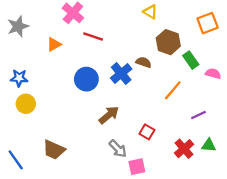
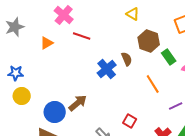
brown semicircle: (144, 62) -> (127, 59), turned 48
blue circle: (86, 79) -> (55, 112), moved
orange line: (173, 90) -> (153, 84), turned -72
brown arrow: (109, 115) -> (78, 103), moved

